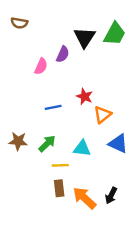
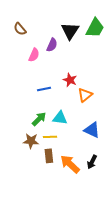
brown semicircle: (19, 23) -> (20, 29), moved, turned 40
brown star: (18, 141) -> (31, 141), moved
blue triangle: (118, 144) -> (92, 130), moved
cyan triangle: (82, 148) -> (60, 118), moved

